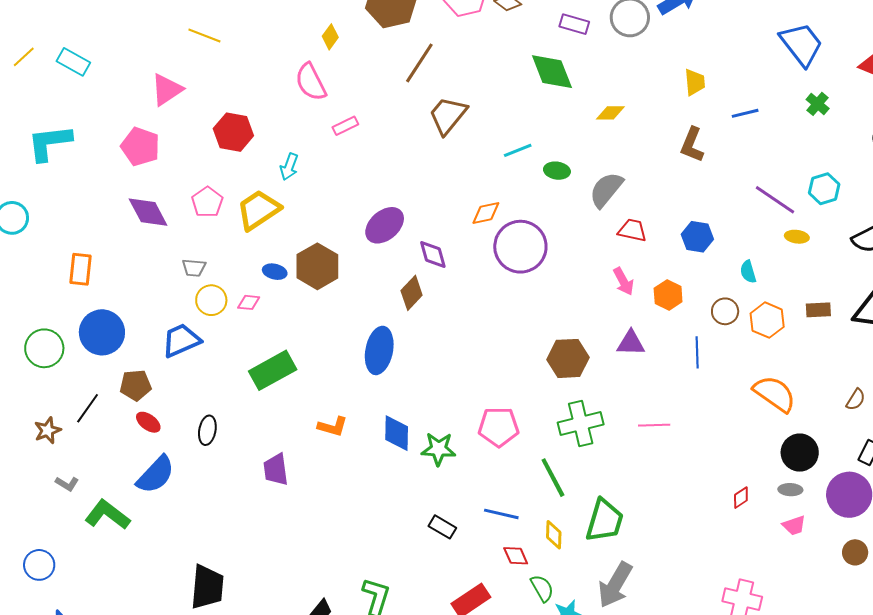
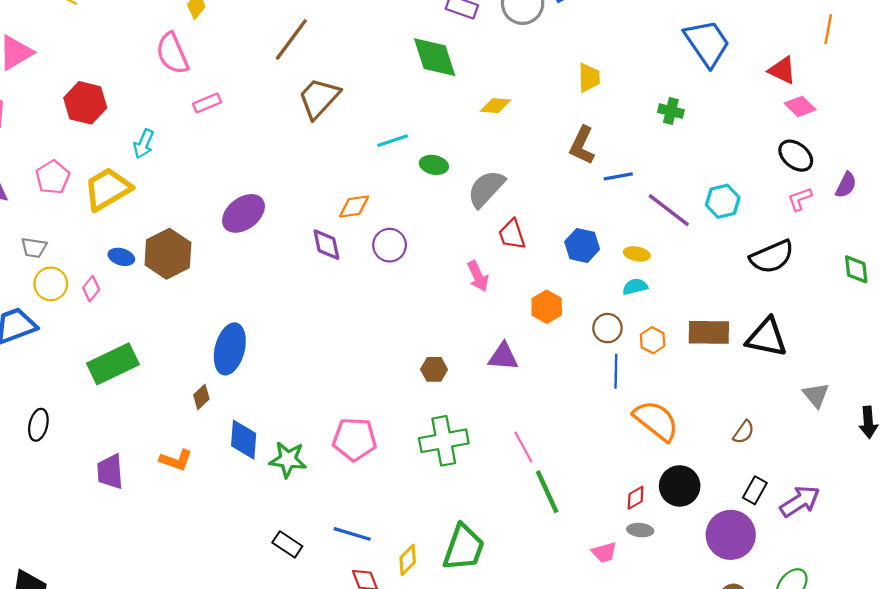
green cross: (818, 104) -> (671, 111), moved, turned -30
blue line: (745, 113) -> (618, 176), moved
red trapezoid: (632, 230) -> (512, 234), turned -124
yellow ellipse: (797, 237) -> (637, 254), moved
purple circle: (520, 247) -> (390, 245), size x0.6
purple diamond: (433, 255) -> (326, 245), moved
cyan semicircle: (748, 272) -> (635, 287), turned 90
pink arrow: (623, 281) -> (478, 276), moved
brown diamond: (412, 293) -> (201, 397), moved, size x0.7
pink diamond: (249, 302) -> (91, 289), turned -60
brown rectangle: (818, 310) -> (709, 332), size x1.5
orange hexagon: (767, 320) -> (653, 340), size x0.7
blue line: (697, 352) -> (616, 371), moved
brown hexagon: (568, 358) -> (434, 369), size x0.6
pink line: (654, 425) -> (523, 447), turned 60
orange L-shape: (333, 427) -> (176, 460), moved
green line: (553, 478) -> (547, 492), moved
gray ellipse: (790, 490) -> (640, 530), moved
red diamond: (741, 498) -> (636, 498), moved
pink trapezoid: (794, 525) -> (604, 552), moved
yellow diamond: (554, 535) -> (408, 560), turned 40

